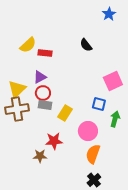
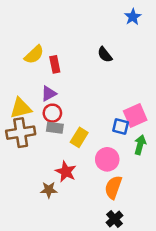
red rectangle: (45, 53) -> (55, 64), turned 72
pink square: (113, 81) -> (135, 116), moved
yellow triangle: (17, 89) -> (21, 108), turned 30
red star: (54, 141) -> (66, 172), turned 30

